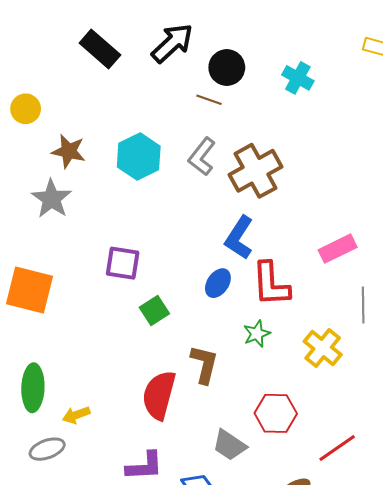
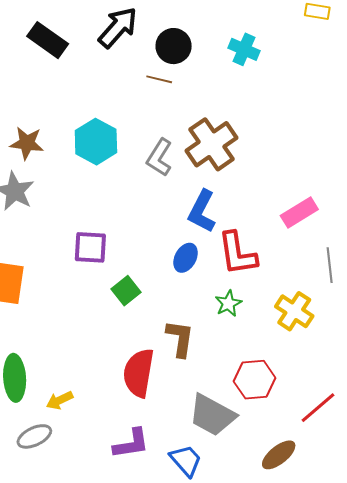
gray L-shape: (202, 157) -> (159, 158), moved
gray trapezoid: (229, 445) -> (212, 415), size x1.4

